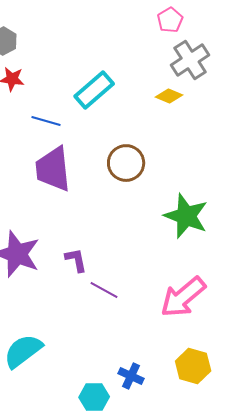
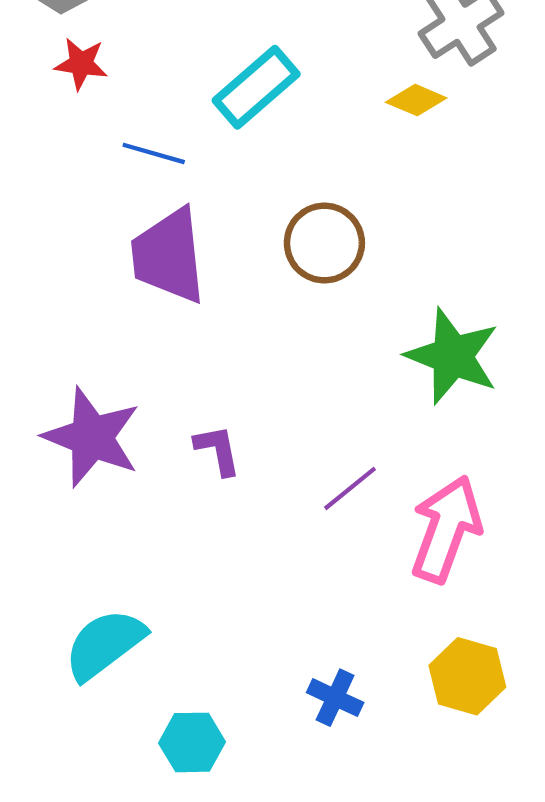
purple line: (104, 290) -> (350, 488), moved, turned -68
pink arrow: (183, 297) -> (446, 529), turned 150
cyan hexagon: (94, 397) -> (192, 742), moved

